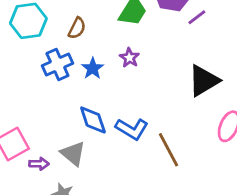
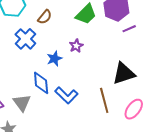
blue cross: (57, 64) -> (25, 39), turned -35
blue star: (93, 68) -> (54, 59), moved
brown line: (168, 150) -> (104, 100), moved

